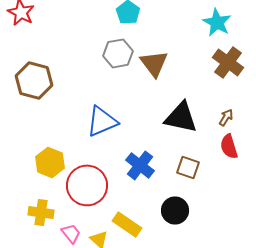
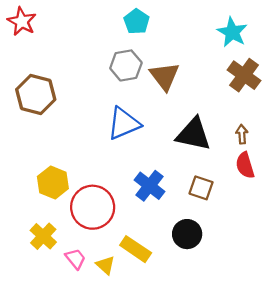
brown arrow: (226, 117) -> (242, 134), turned -36
blue triangle: (102, 121) -> (124, 123), moved
yellow cross: (41, 212) -> (43, 236), turned 35

